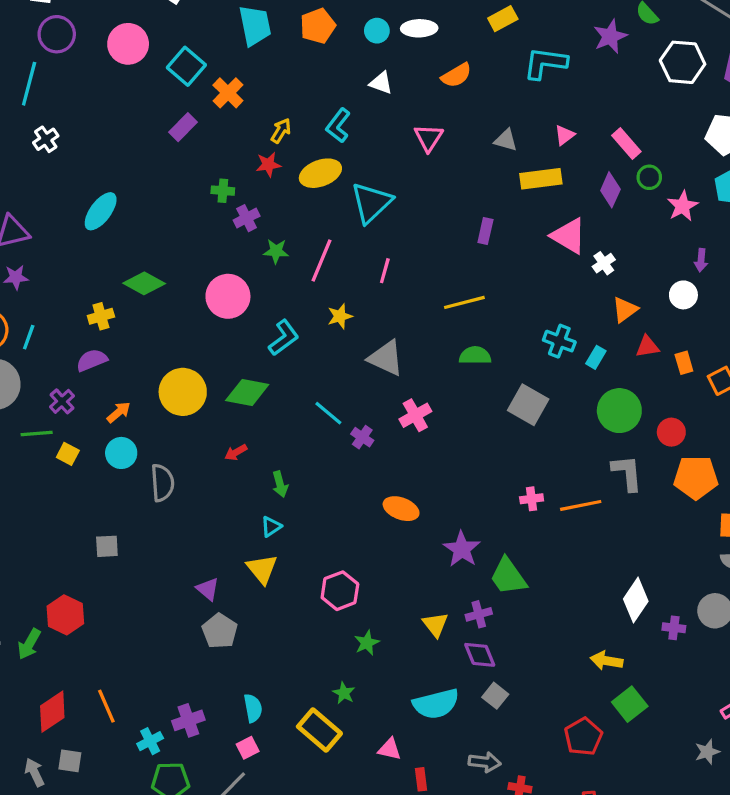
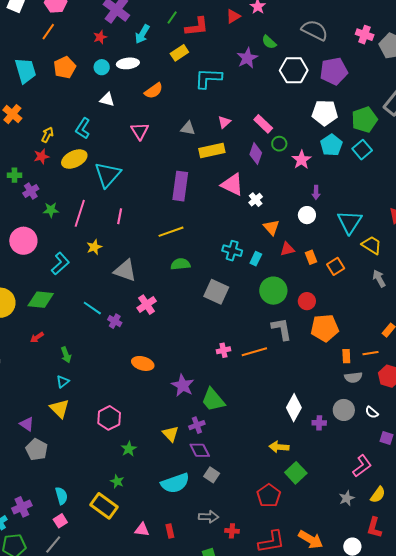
purple rectangle: (485, 231) -> (180, 186), size x1.8
orange triangle: (625, 310) -> (271, 227), turned -30
pink triangle: (390, 749) -> (142, 530), moved

